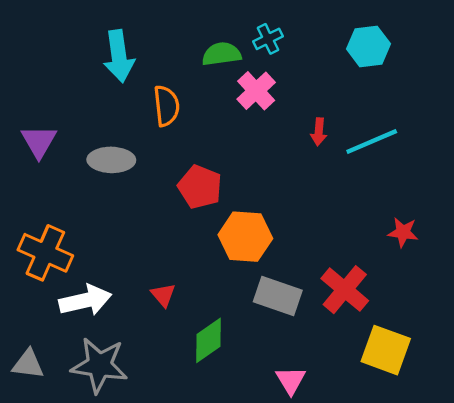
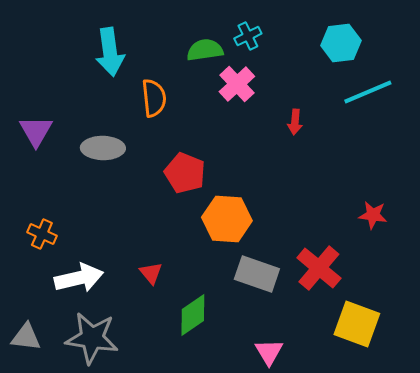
cyan line: (372, 142) -> (368, 92), moved
orange cross: (45, 253) -> (42, 234), size x0.6

